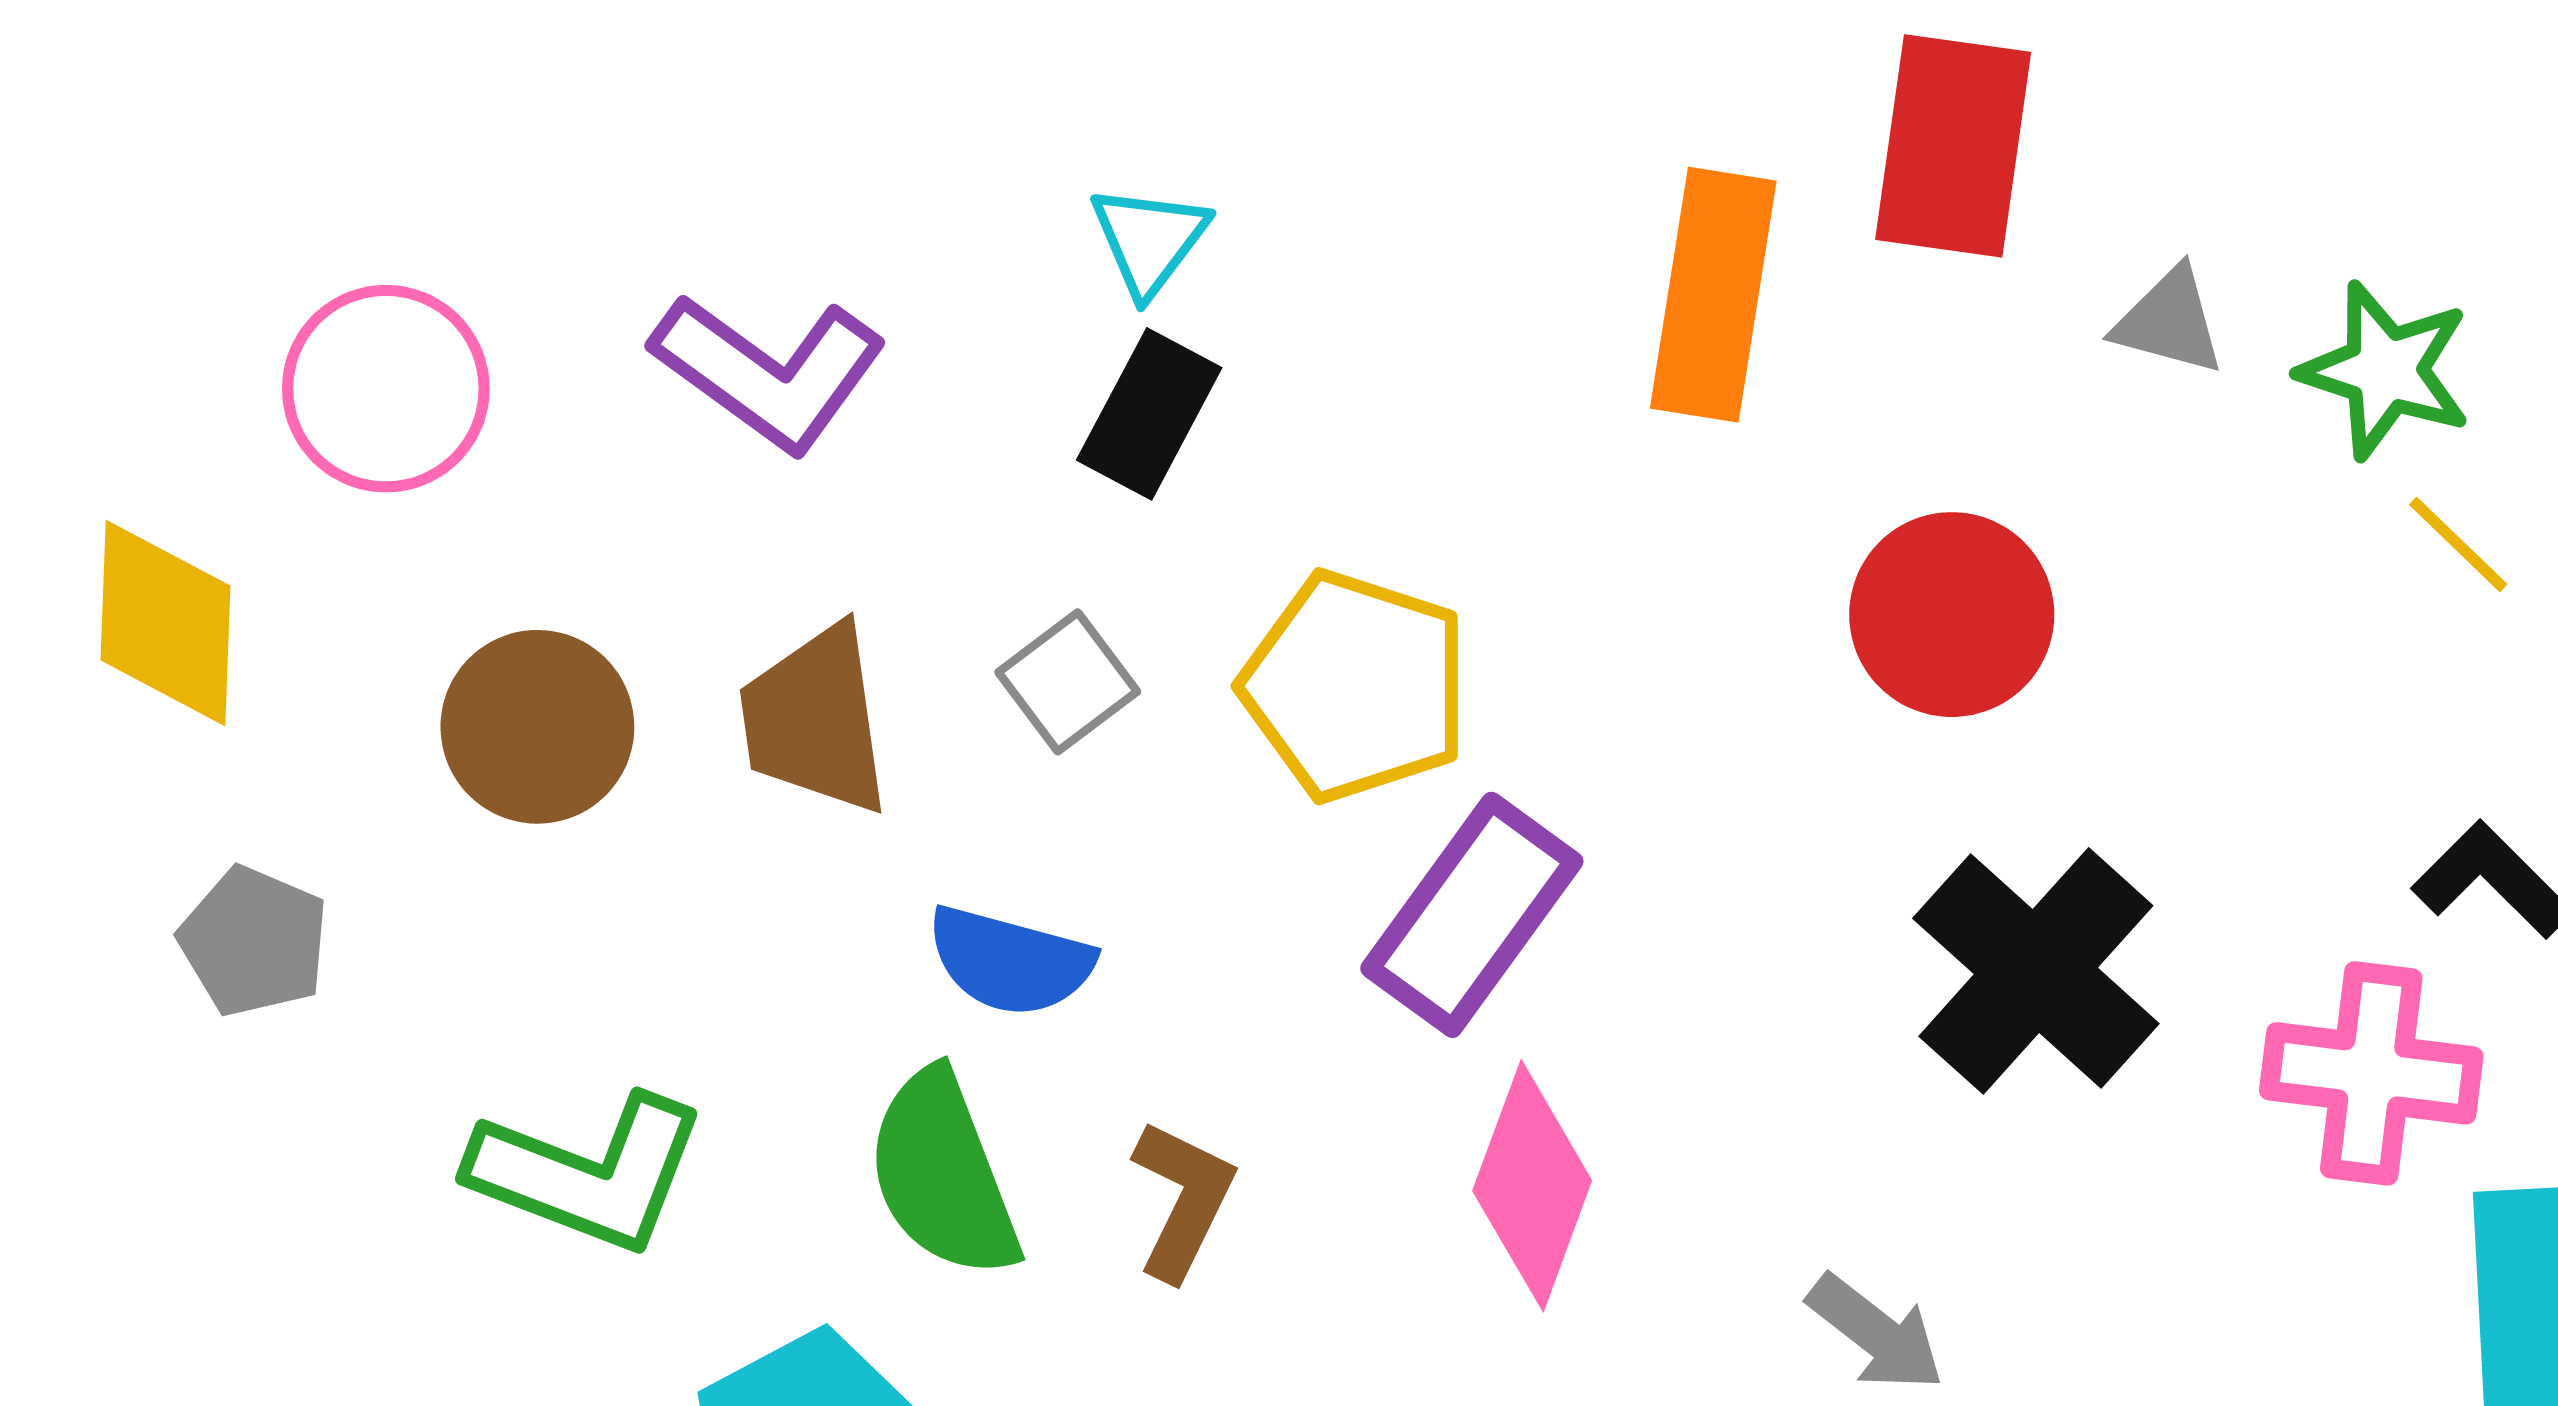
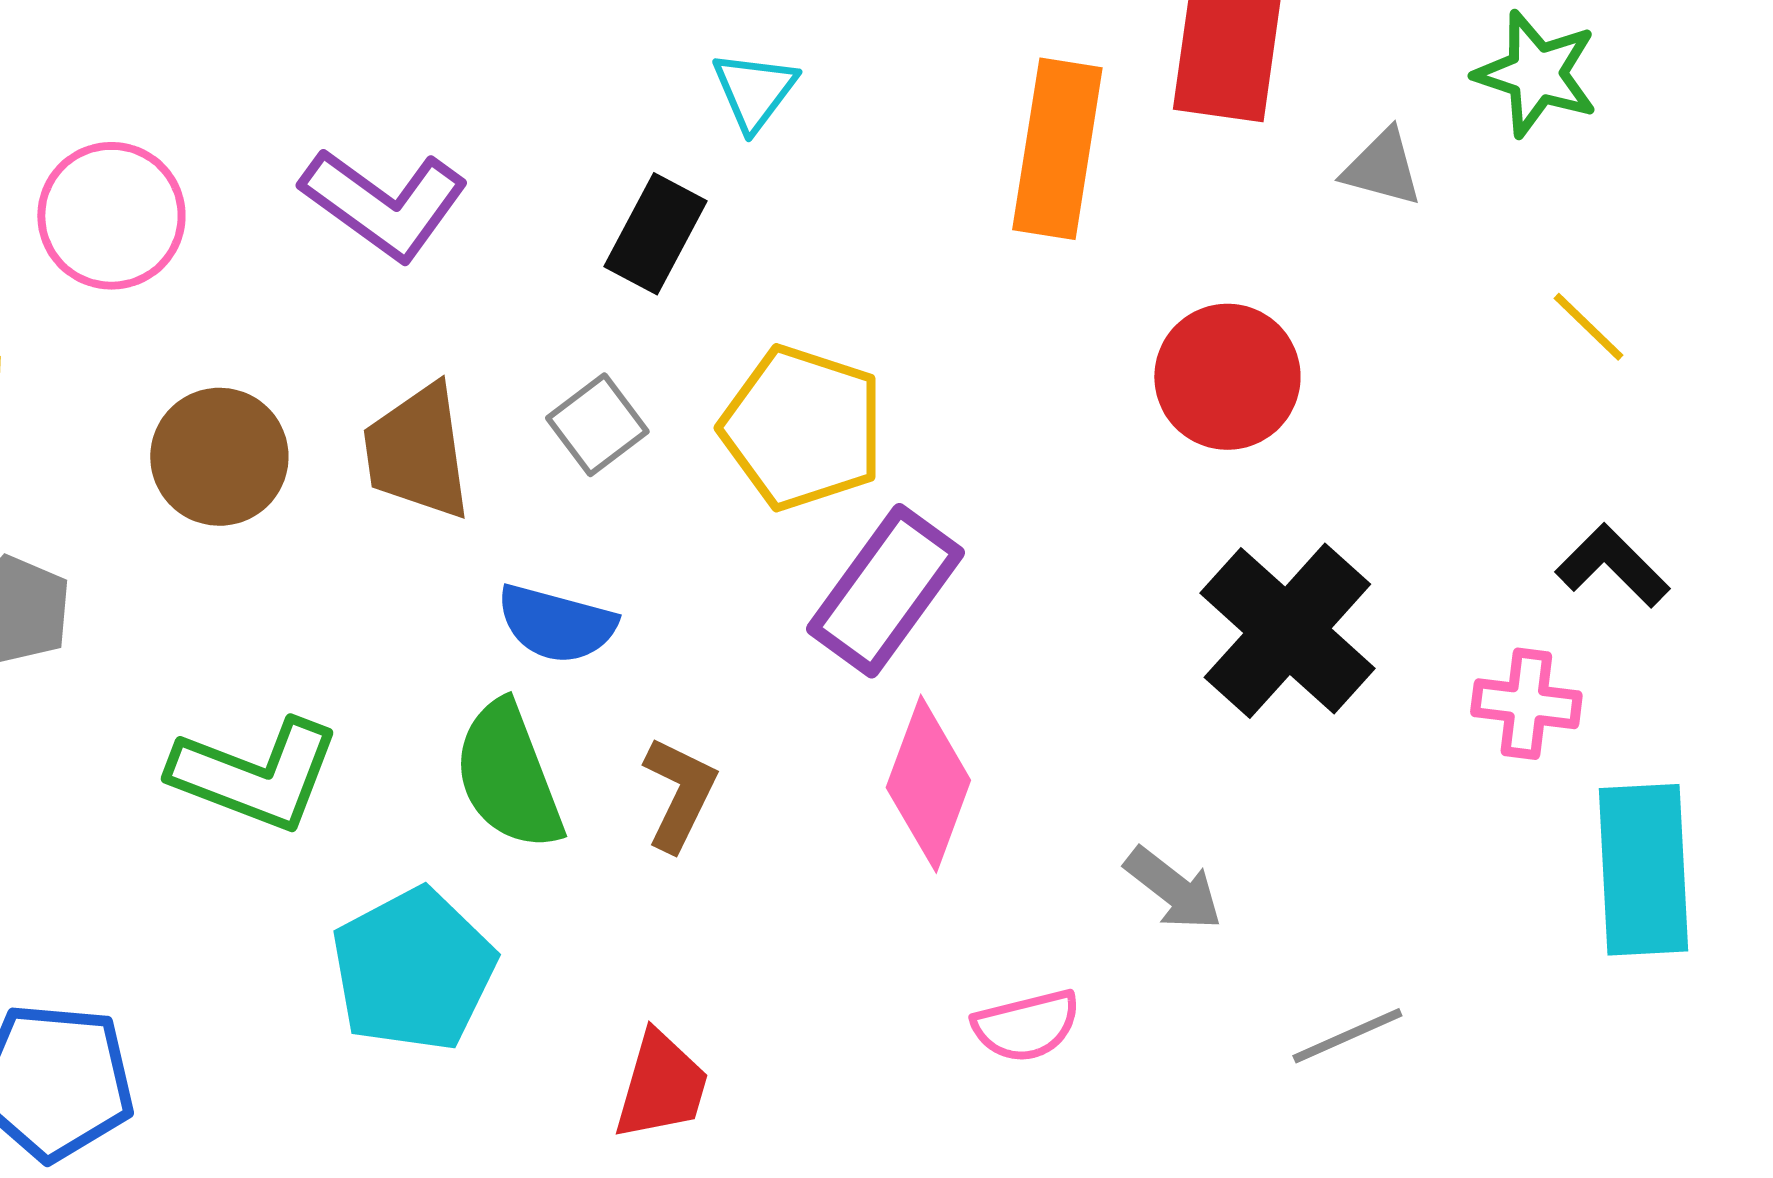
cyan triangle: (1149, 240) -> (754, 91), moved
green star: (2385, 370) -> (1536, 74), moved
pink cross: (2371, 1073) -> (1526, 704), size x0.7

